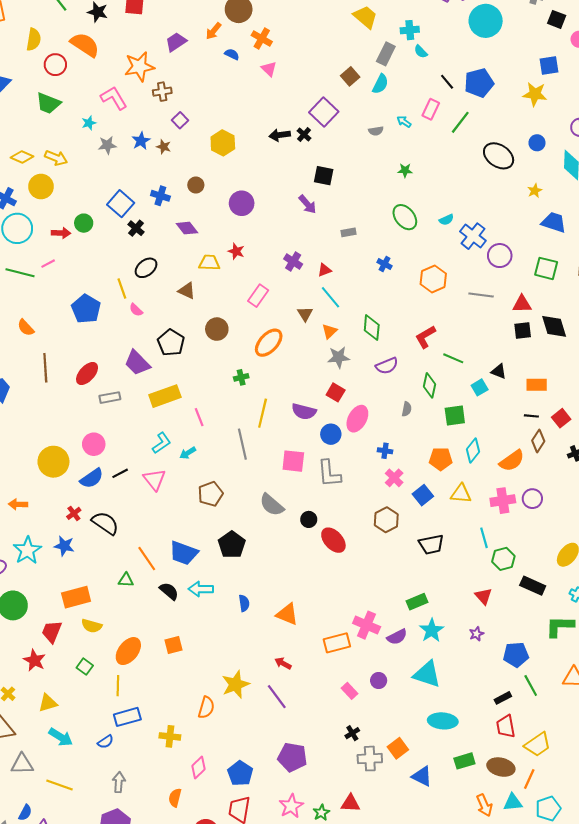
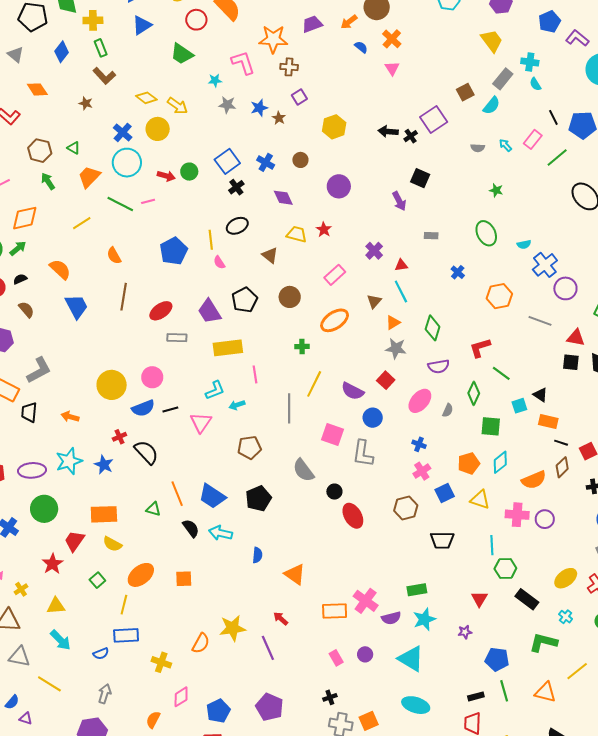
orange rectangle: (537, 385) -> (548, 421), moved
pink ellipse: (357, 419) -> (420, 401), moved
orange pentagon: (441, 459) -> (469, 463), turned -30

